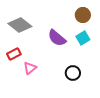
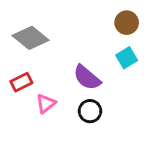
purple semicircle: (57, 38) -> (87, 78), moved
black circle: (73, 73) -> (90, 111), moved

